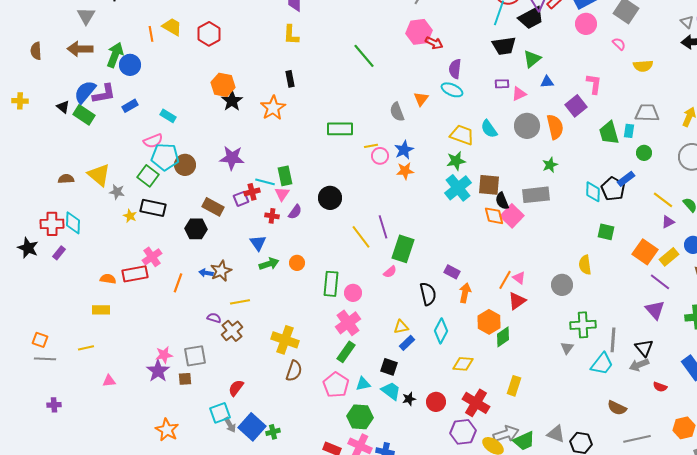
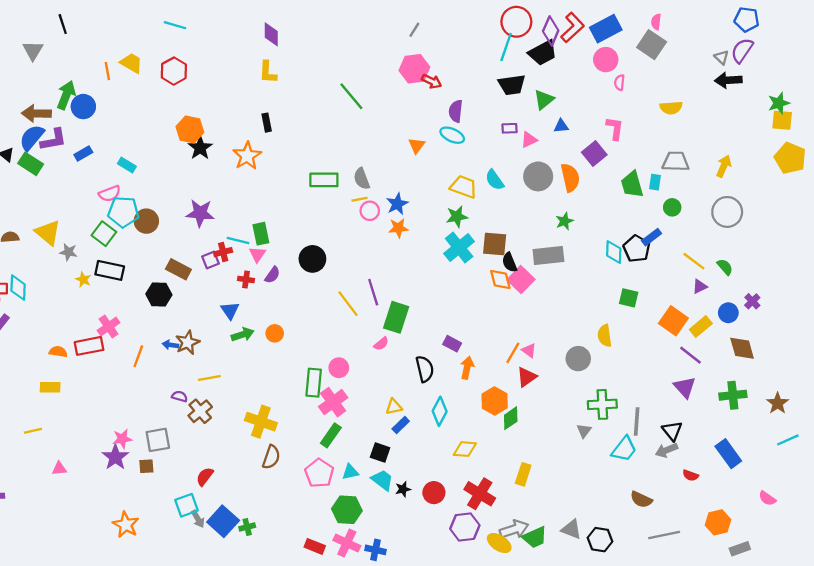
pink semicircle: (619, 44) -> (619, 82), moved, turned -128
brown arrow: (80, 49) -> (36, 113), moved
gray semicircle: (397, 112) -> (362, 179), moved
green rectangle: (331, 284) -> (314, 383), moved

